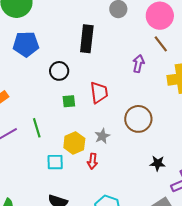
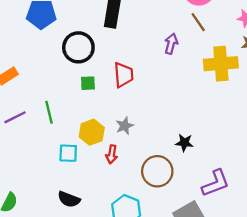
black circle: (59, 71) -> (78, 47), size x1.4
brown circle: (138, 119) -> (157, 171), moved
black star: (158, 163) -> (184, 143), moved

